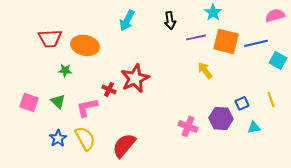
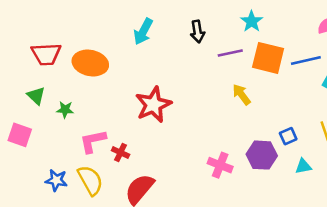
green star: (65, 70) -> (65, 110), moved
red cross: (109, 89) -> (121, 153), moved
green triangle: (58, 101) -> (36, 96), moved
blue star: (58, 138) -> (56, 180), turned -30

